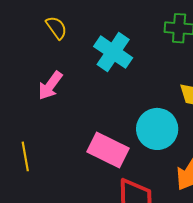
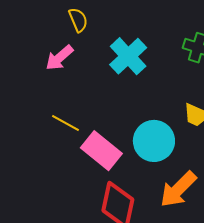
pink arrow: (50, 86) -> (59, 58), moved
yellow line: (25, 156) -> (65, 123), moved, turned -64

